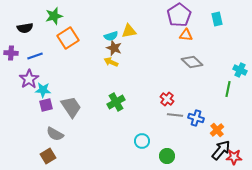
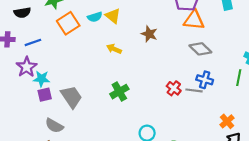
yellow triangle: (129, 31) -> (113, 16), moved, turned 49
orange triangle: (186, 35) -> (194, 20), size x1.5
cyan semicircle: (111, 36) -> (95, 17), moved
brown star: (114, 48) -> (149, 34), moved
gray line: (175, 115) -> (194, 90), moved
blue cross: (196, 118) -> (205, 80), moved

